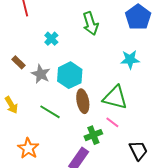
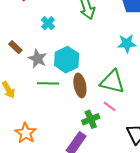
green line: (50, 112) -> (48, 83), moved, turned -30

